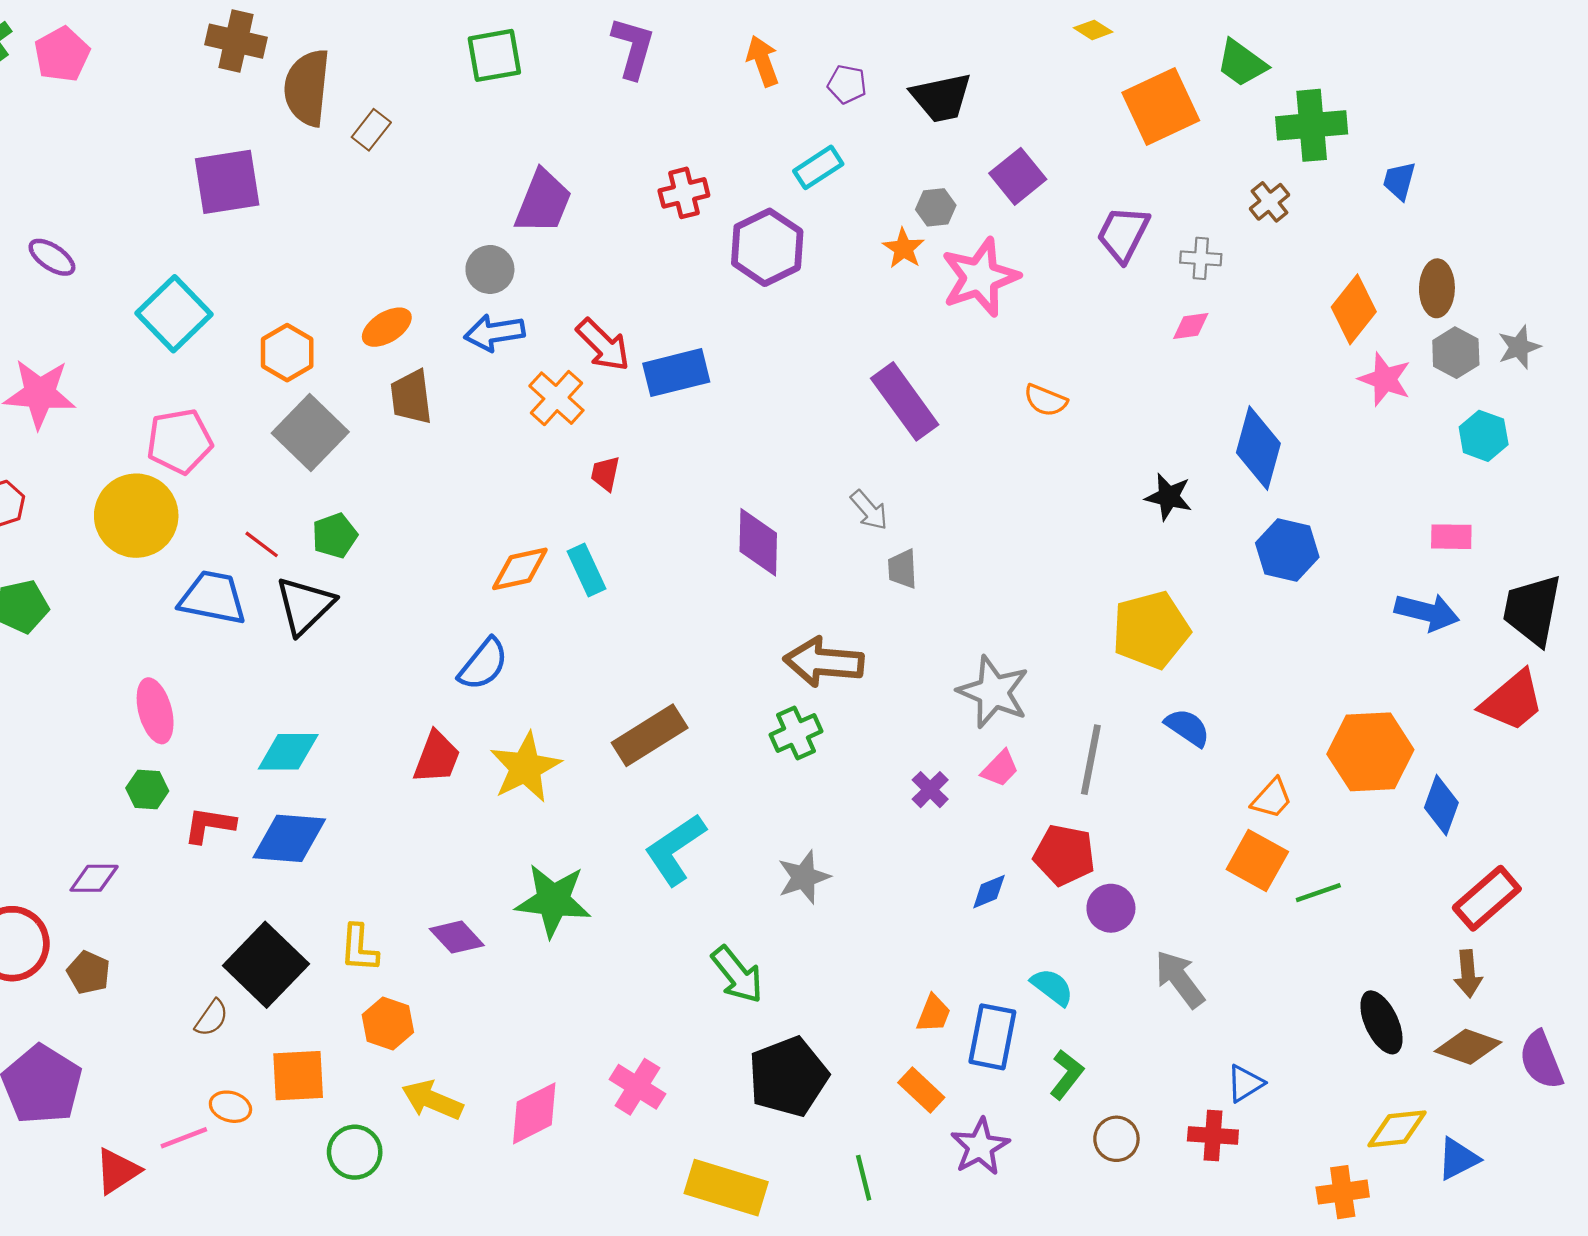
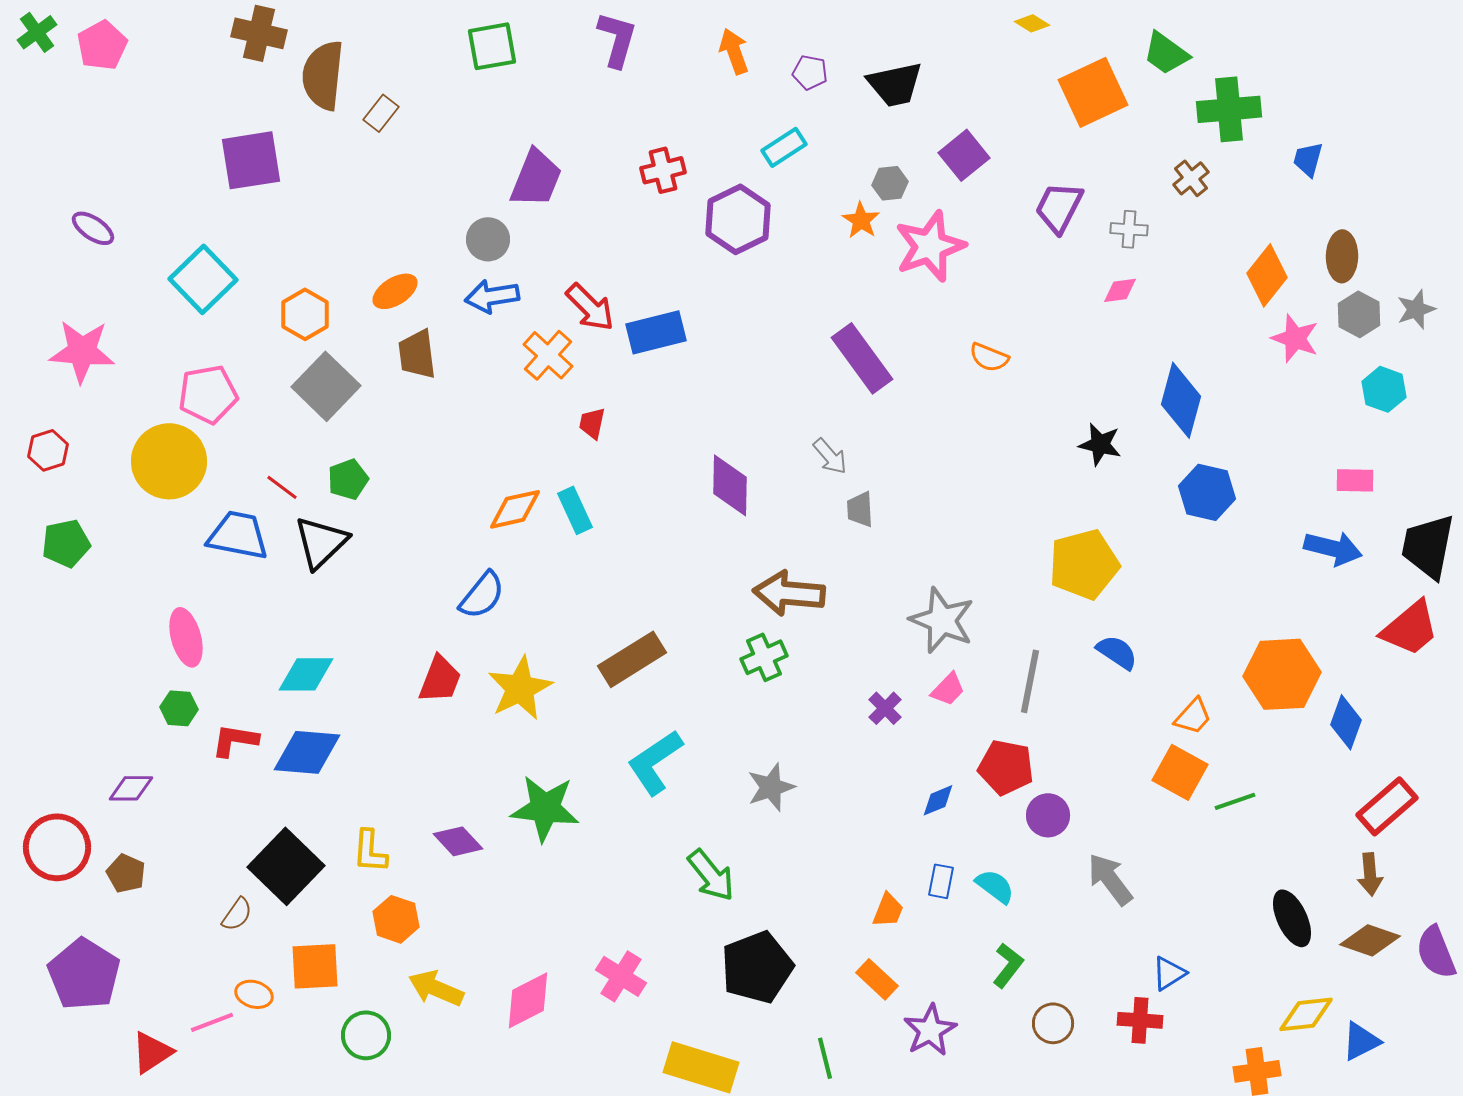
blue rectangle: (992, 1037) -> (941, 881), moved, size x0.6

